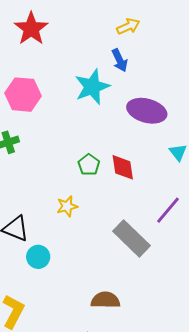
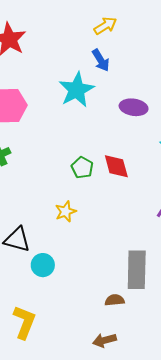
purple ellipse: (147, 111) -> (134, 107), size x0.7
gray rectangle: (132, 238) -> (137, 270), moved, turned 54
brown semicircle: (105, 300) -> (115, 300), size x0.7

